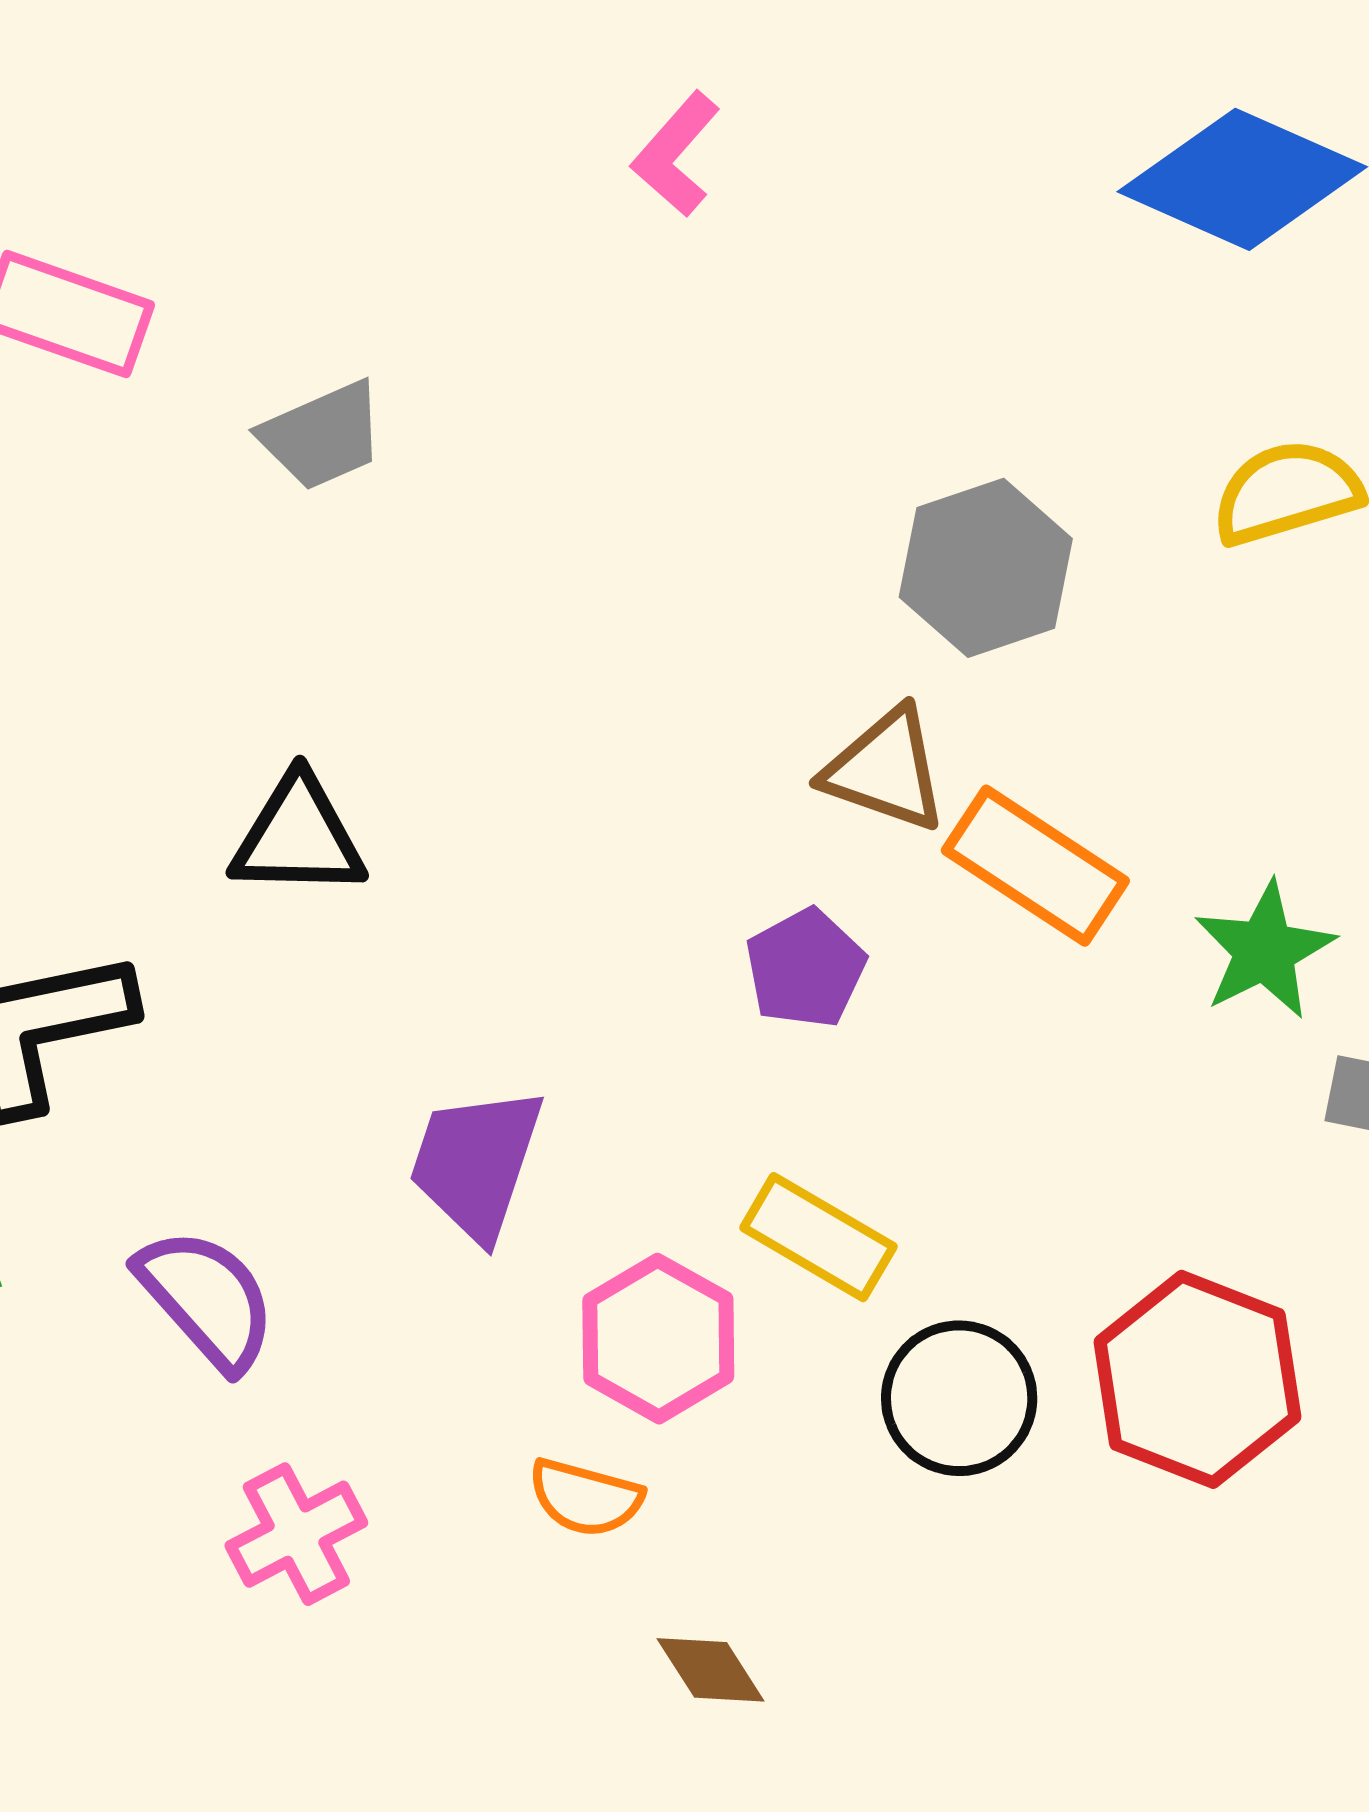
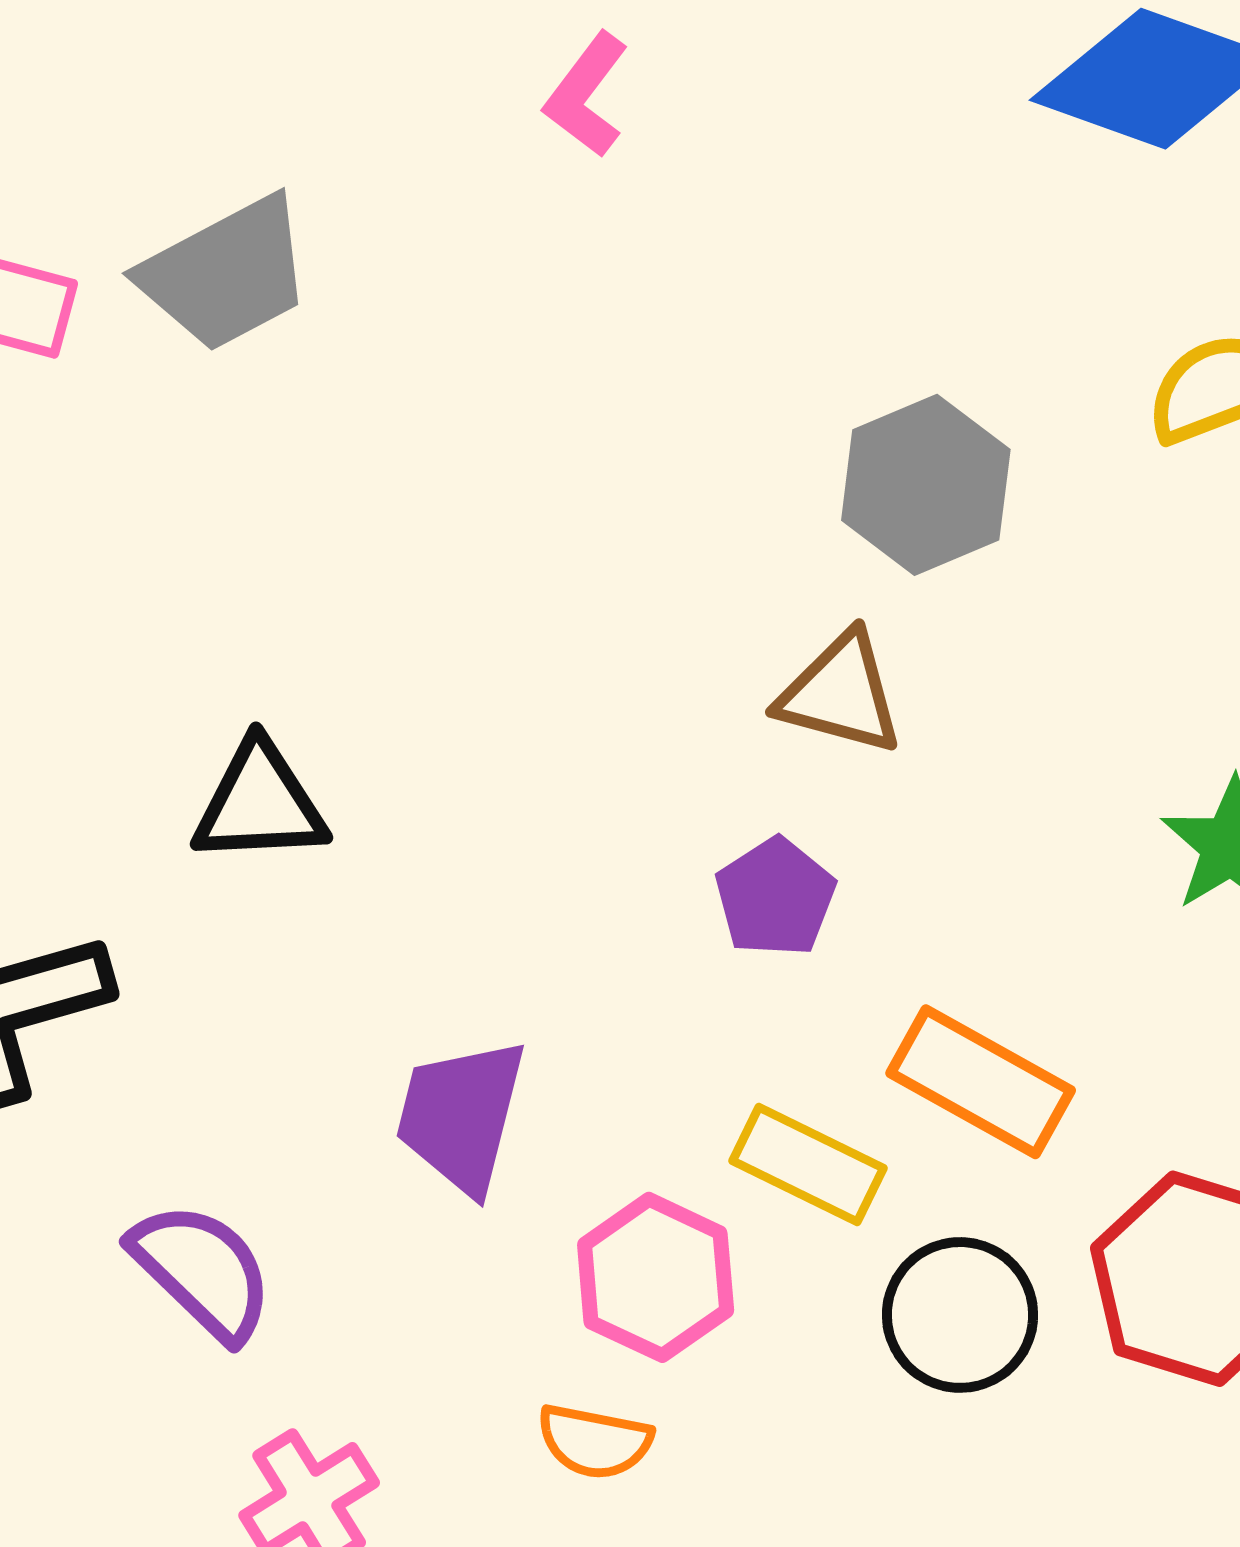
gray trapezoid: (322, 436) -> (226, 274), moved, size x1.4
orange rectangle: (1035, 866) -> (981, 1082), moved

